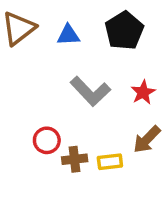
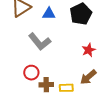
gray L-shape: (90, 91) -> (40, 42), moved

